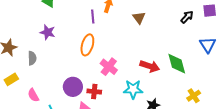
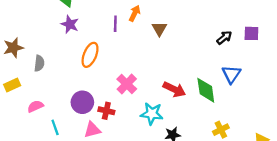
brown triangle: (139, 18) -> (159, 29), moved
purple star: (48, 32) -> (70, 24), moved
orange ellipse: (87, 45) -> (90, 55), moved
blue triangle: (208, 45) -> (231, 74), moved
pink semicircle: (33, 95) -> (35, 106), turned 88

